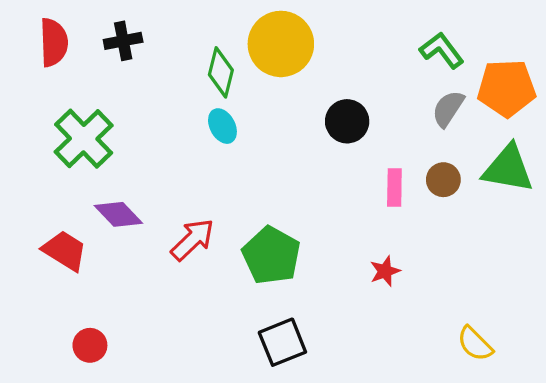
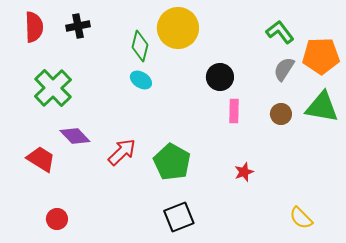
cyan ellipse: (222, 126) -> (141, 80), turned -30
pink rectangle: (394, 188) -> (234, 111), moved

